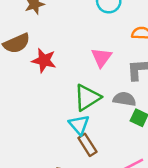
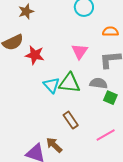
green triangle: (87, 98) -> (69, 83), turned 40
cyan triangle: (79, 125) -> (52, 85), moved

